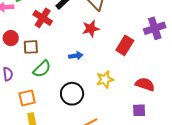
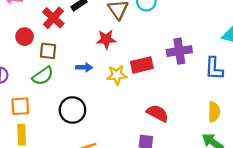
red circle: (11, 38) -> (25, 37), moved
red rectangle: (125, 45) -> (142, 65), turned 36
brown square: (31, 47) -> (48, 51), moved
yellow star: (105, 80) -> (117, 75), moved

